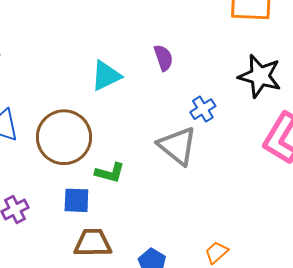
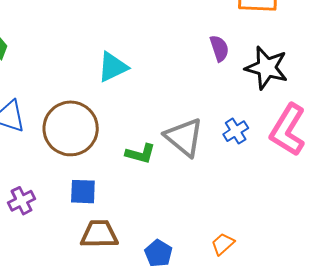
purple semicircle: (163, 58) -> (219, 48), moved
blue cross: (203, 109) -> (236, 131), moved
green L-shape: (110, 173) -> (140, 154), moved

